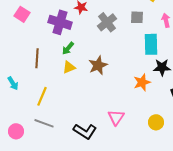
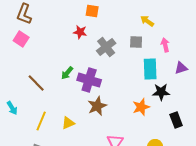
purple cross: (60, 22) -> (89, 80), moved
brown line: (37, 58) -> (36, 83), turned -48
brown star: (98, 65) -> (97, 106), moved
yellow triangle: (69, 67) -> (68, 123), moved

